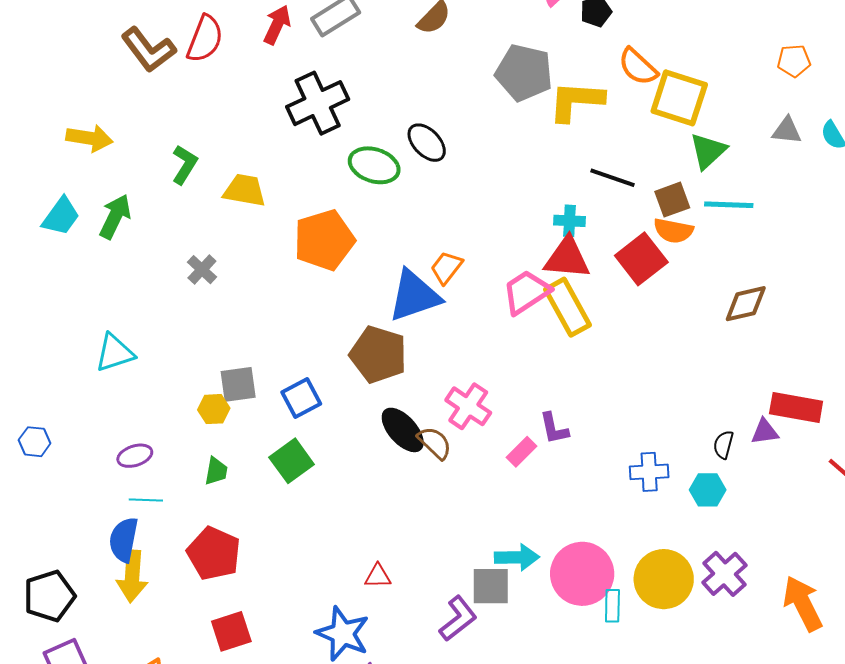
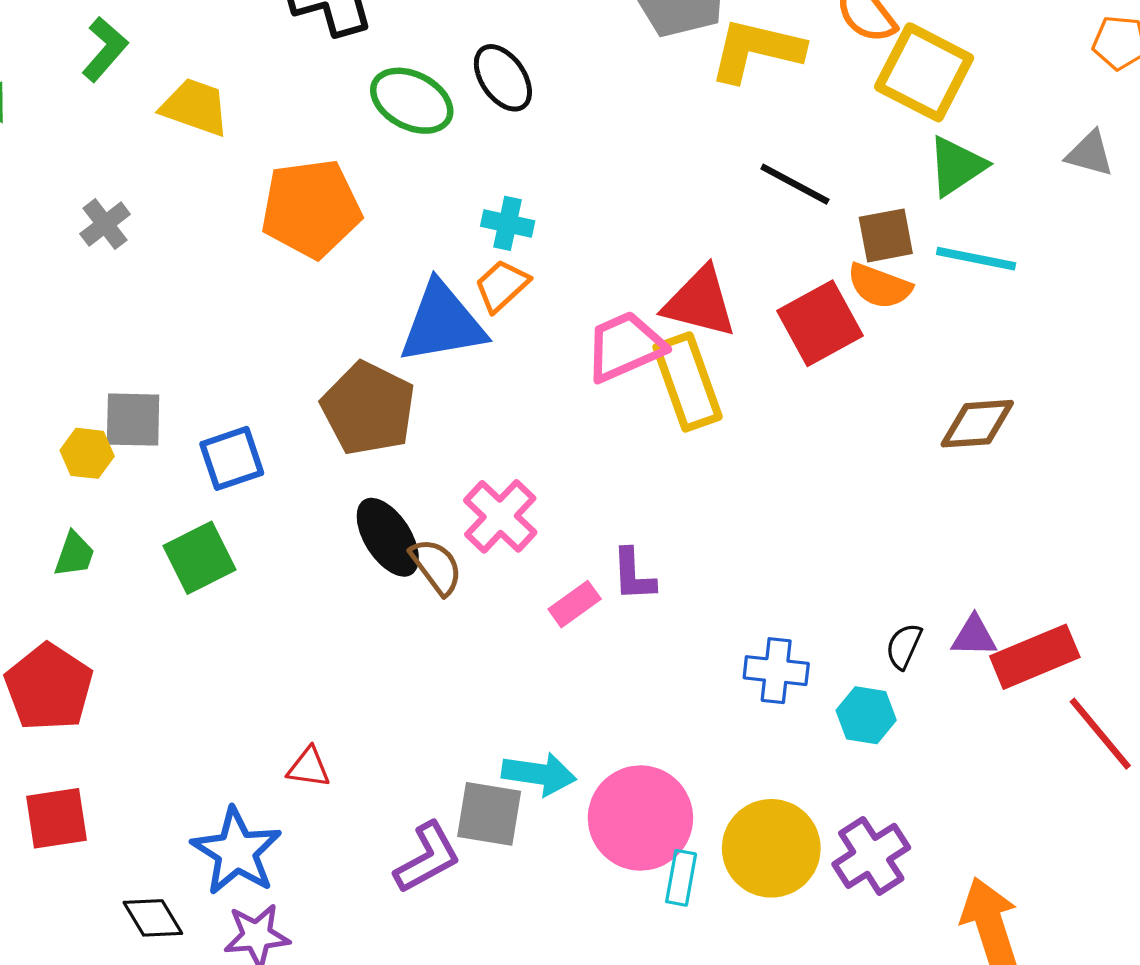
cyan cross: (569, 221) -> (508, 223), moved
red rectangle: (796, 407) -> (1035, 657), moved, turned -42

